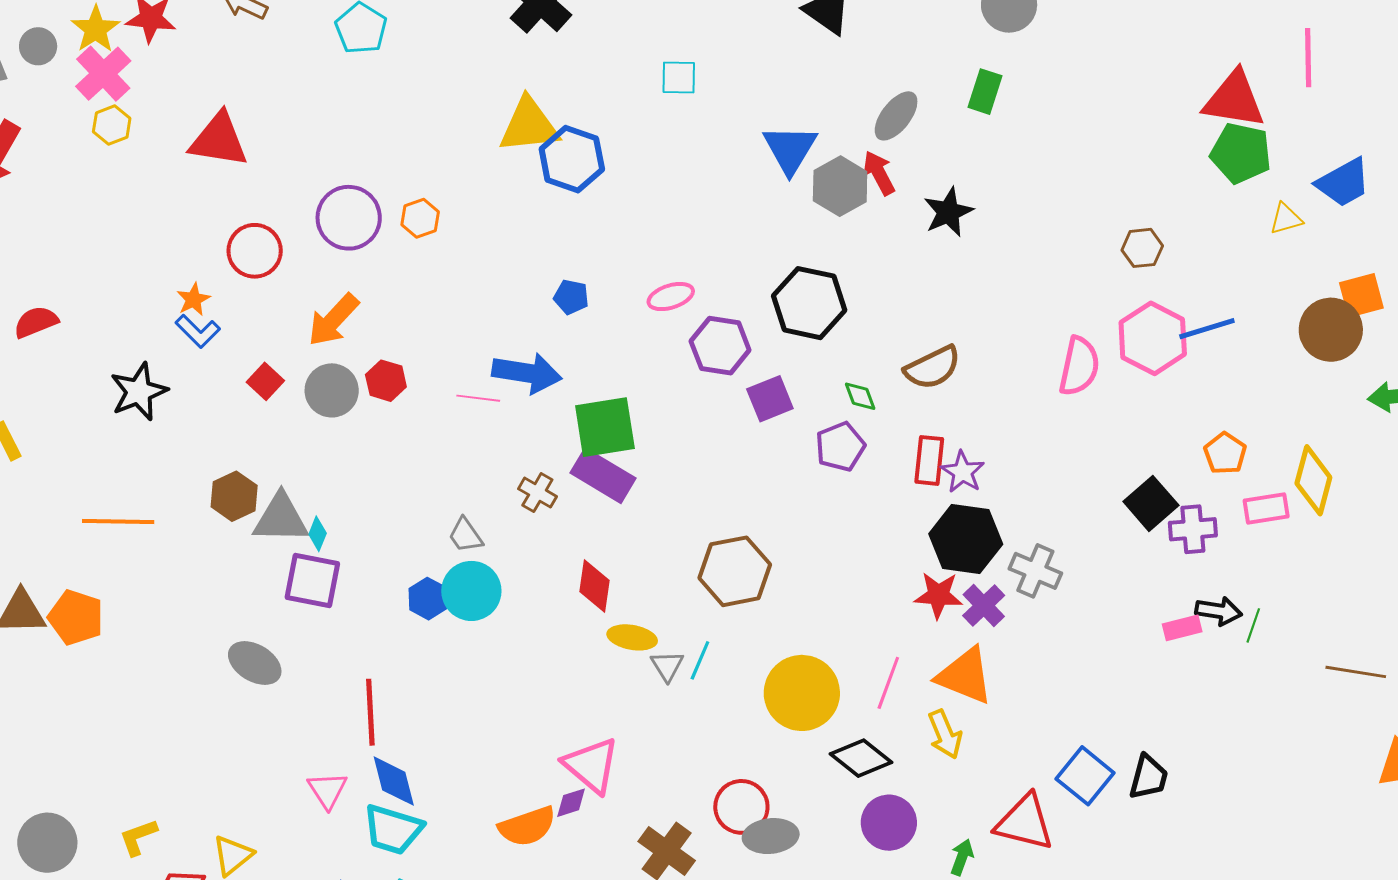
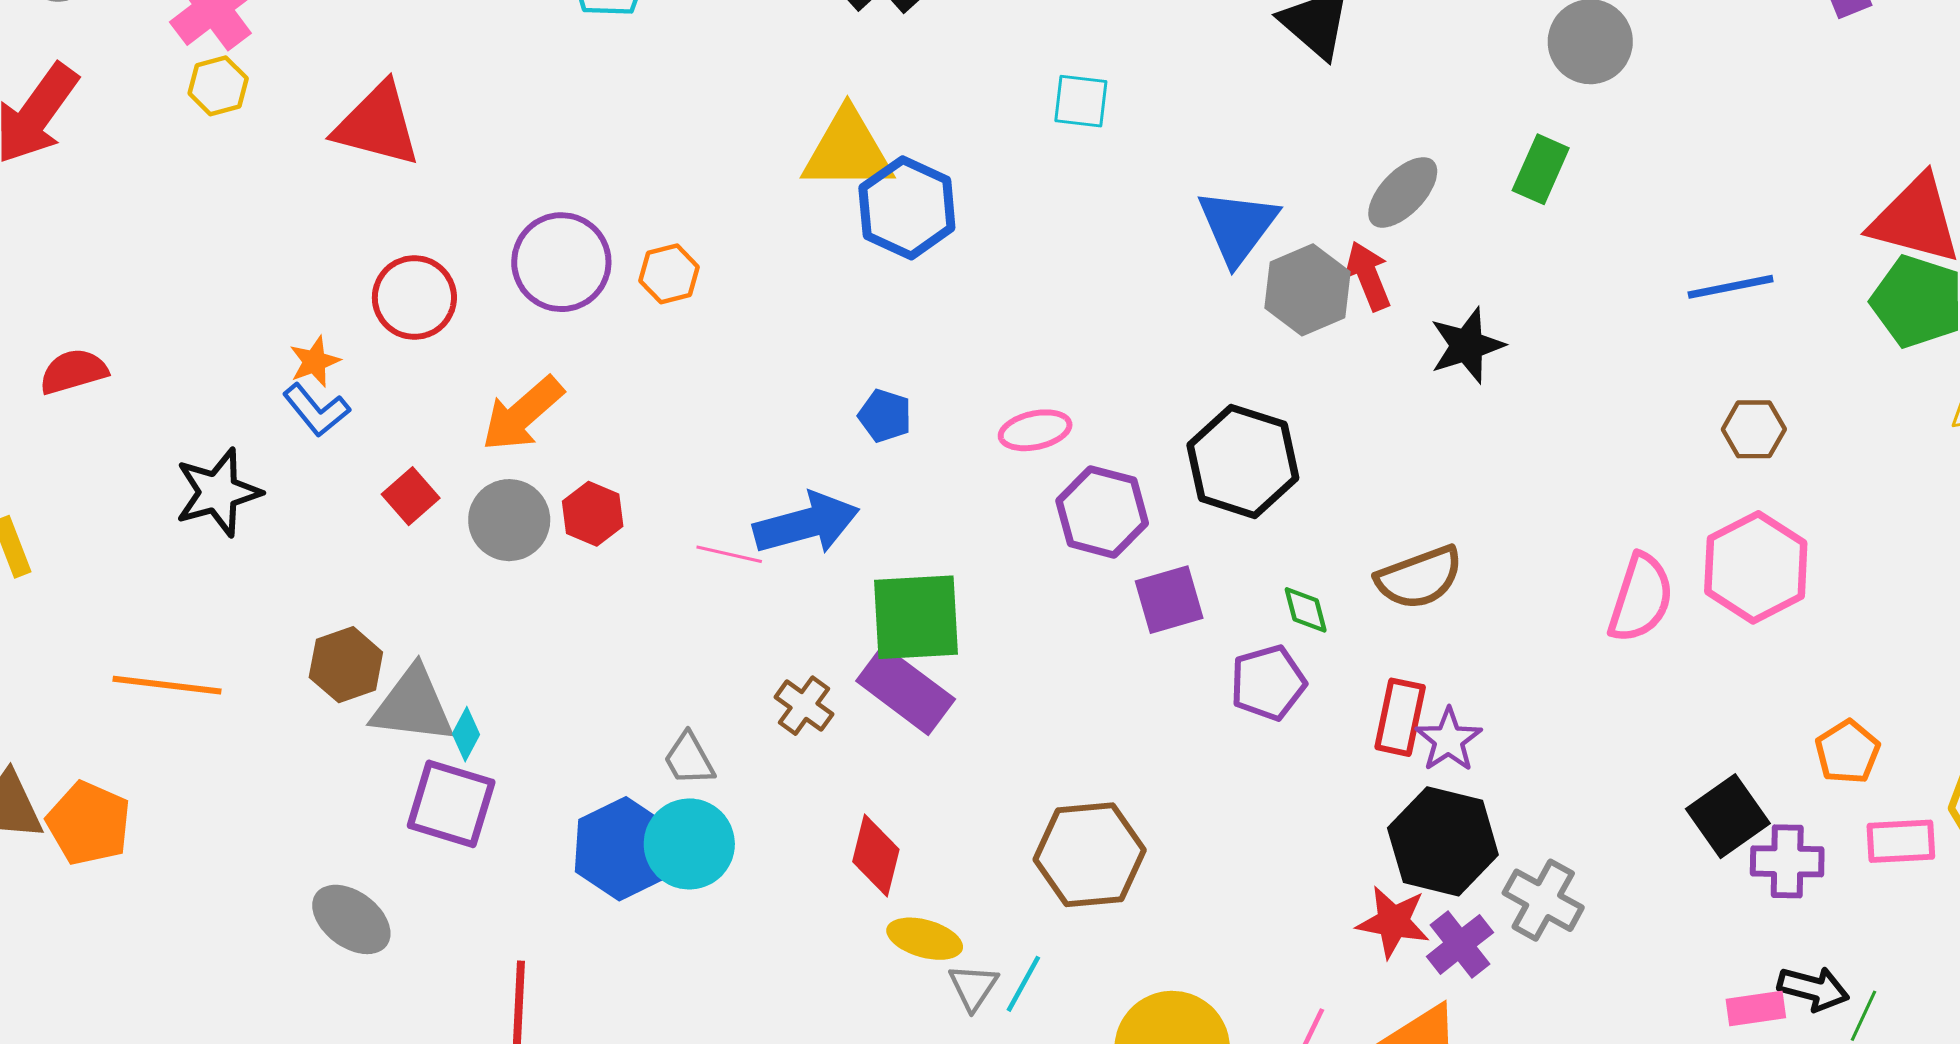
blue line: (1207, 329) -> (1731, 287), moved
blue arrow: (527, 373) -> (806, 524), turned -30
blue hexagon: (428, 599) -> (623, 849), size x1.6

